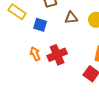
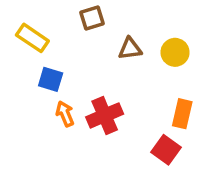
blue square: (40, 25) -> (51, 79), moved

